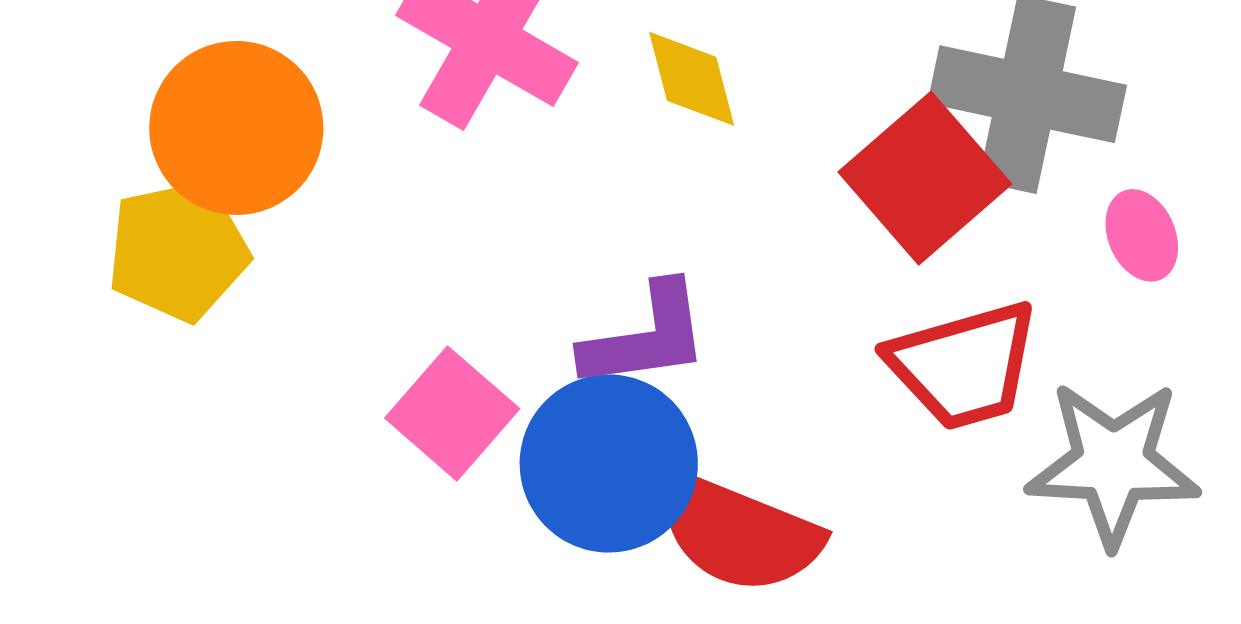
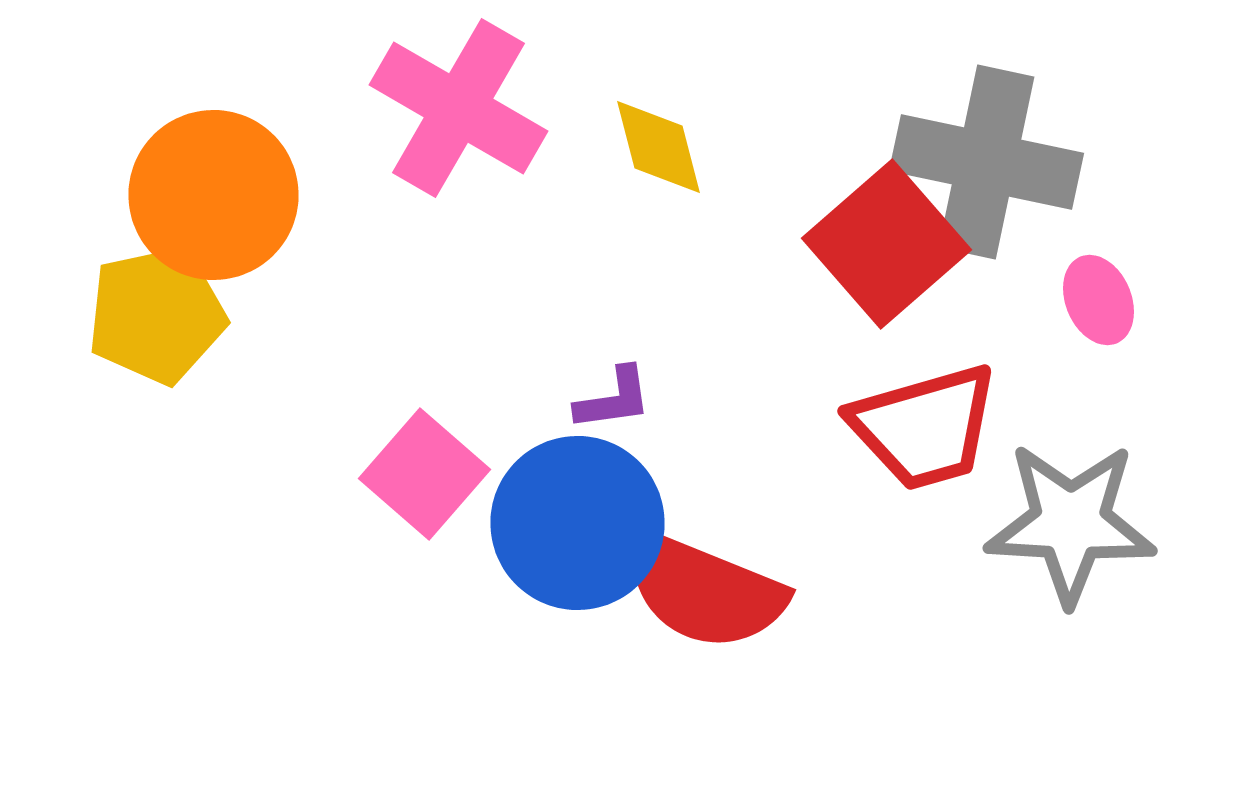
purple L-shape: (646, 337) -> (614, 399), size x0.6

